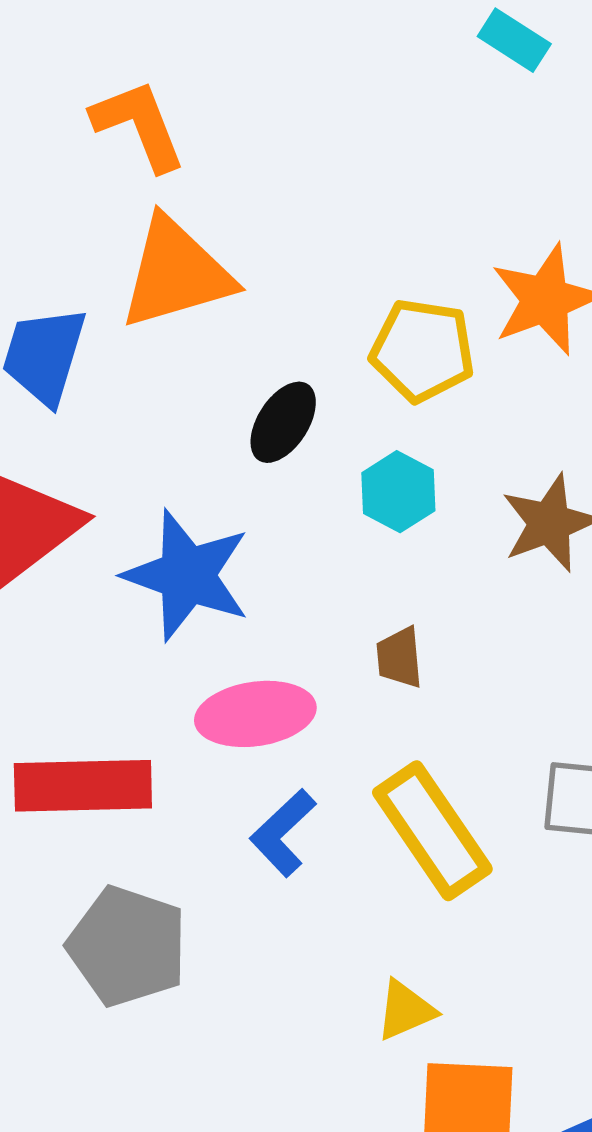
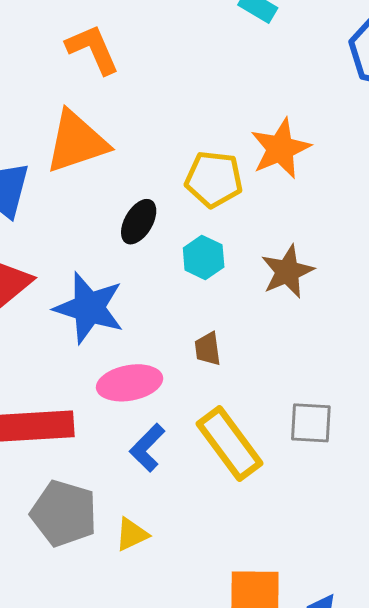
orange L-shape: (139, 125) -> (93, 49), moved
yellow triangle: (405, 1010) -> (132, 534), moved

